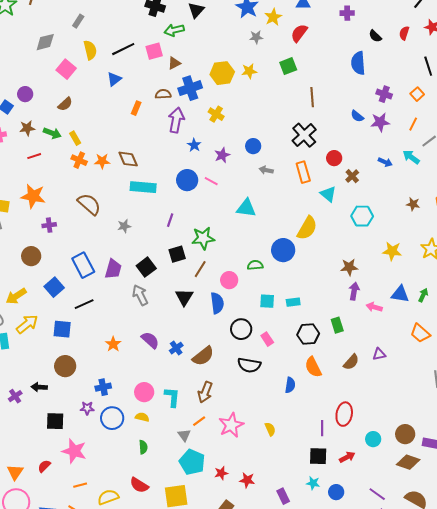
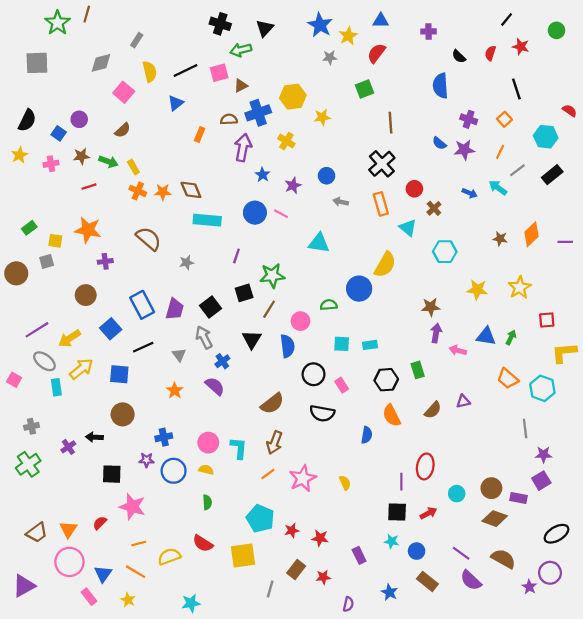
yellow star: (249, 71) -> (322, 117), moved
blue cross: (176, 348) -> (222, 361), moved
gray triangle: (184, 435) -> (179, 355), moved

